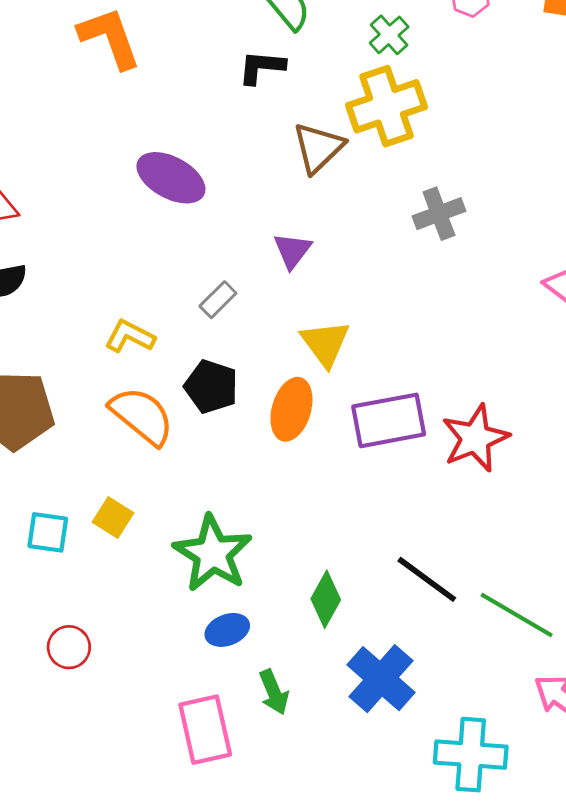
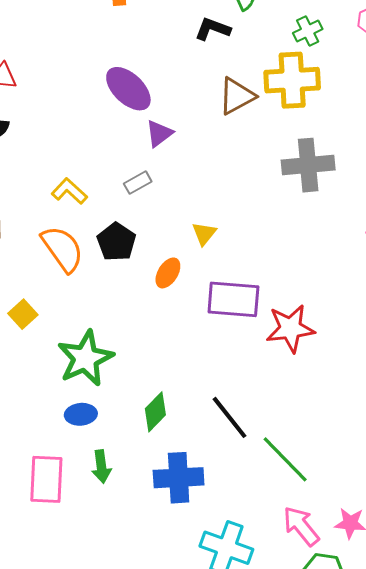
gray cross: (439, 214) -> (308, 165), size x1.4
purple triangle: (292, 251) -> (159, 134), moved
yellow triangle: (325, 343) -> (204, 233), size x0.7
orange ellipse: (291, 409) -> (168, 273), size x0.7
blue cross: (381, 679) -> (179, 478), turned 30

